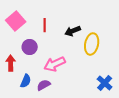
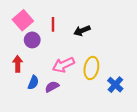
yellow ellipse: (92, 44) -> (91, 68), moved
purple circle: (30, 47) -> (32, 40), moved

